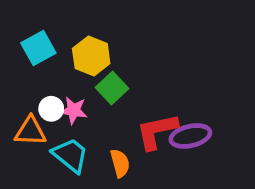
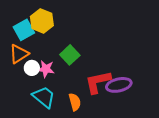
yellow hexagon: (91, 56) -> (42, 21), moved
orange triangle: (30, 131) -> (19, 54), moved, turned -35

